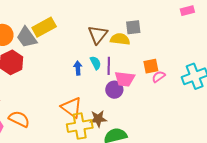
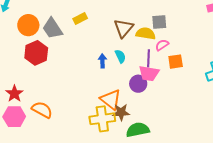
yellow rectangle: (44, 27) -> (80, 18), moved, size x0.6
purple line: (109, 66) -> (148, 58), moved
pink semicircle: (159, 77) -> (162, 45), moved
orange triangle: (71, 108) -> (111, 100), moved

